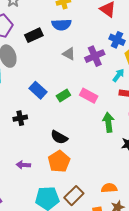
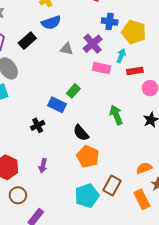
blue rectangle: (38, 90) -> (57, 105), moved
pink rectangle: (89, 96) -> (102, 68), moved
green arrow: (108, 122) -> (116, 115), moved
black semicircle: (59, 137) -> (81, 133), turned 36
purple arrow: (23, 165) -> (43, 166), moved, turned -64

